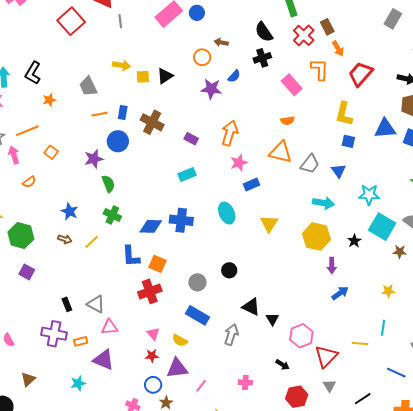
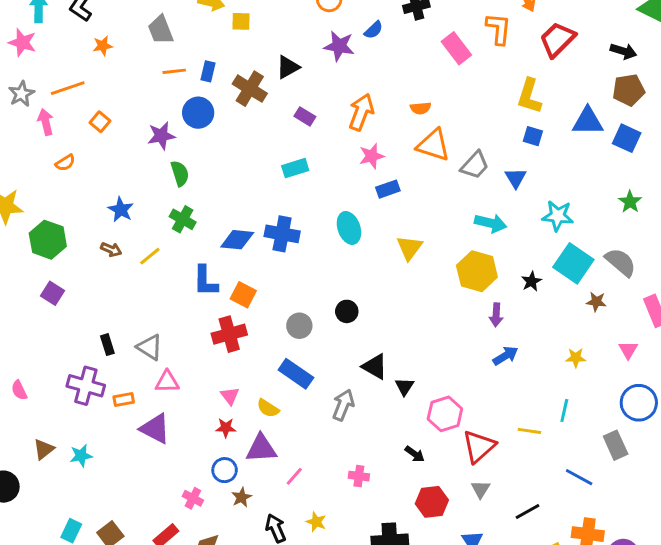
black triangle: (165, 76) -> (288, 67), moved
orange semicircle: (287, 121) -> (421, 108), moved
cyan star: (78, 383) -> (81, 456), moved

